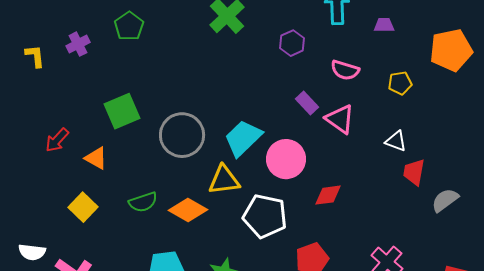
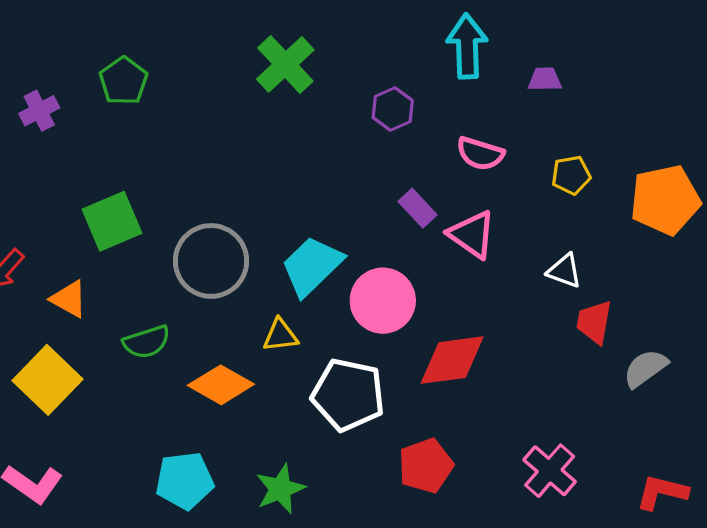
orange pentagon: (451, 50) -> (665, 200), moved
yellow triangle: (224, 180) -> (280, 335), size x0.7
red diamond: (328, 195) -> (452, 360), size x1.5
green semicircle: (143, 202) -> (147, 342), moved
yellow square: (83, 207) -> (48, 380), size x1.4

